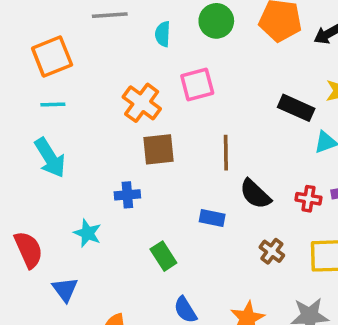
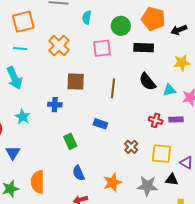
green circle: (216, 21) -> (121, 26), moved
orange cross: (142, 103) -> (59, 46), moved
black rectangle: (296, 108) -> (144, 48), moved, turned -30
black semicircle: (255, 194) -> (147, 82), moved
cyan star: (87, 233) -> (23, 117), moved

